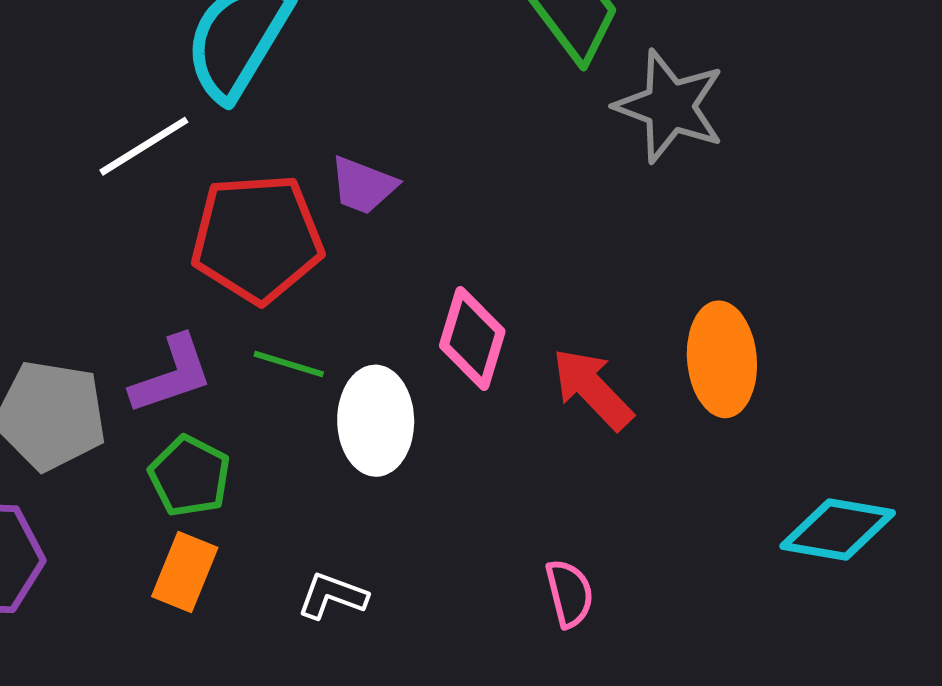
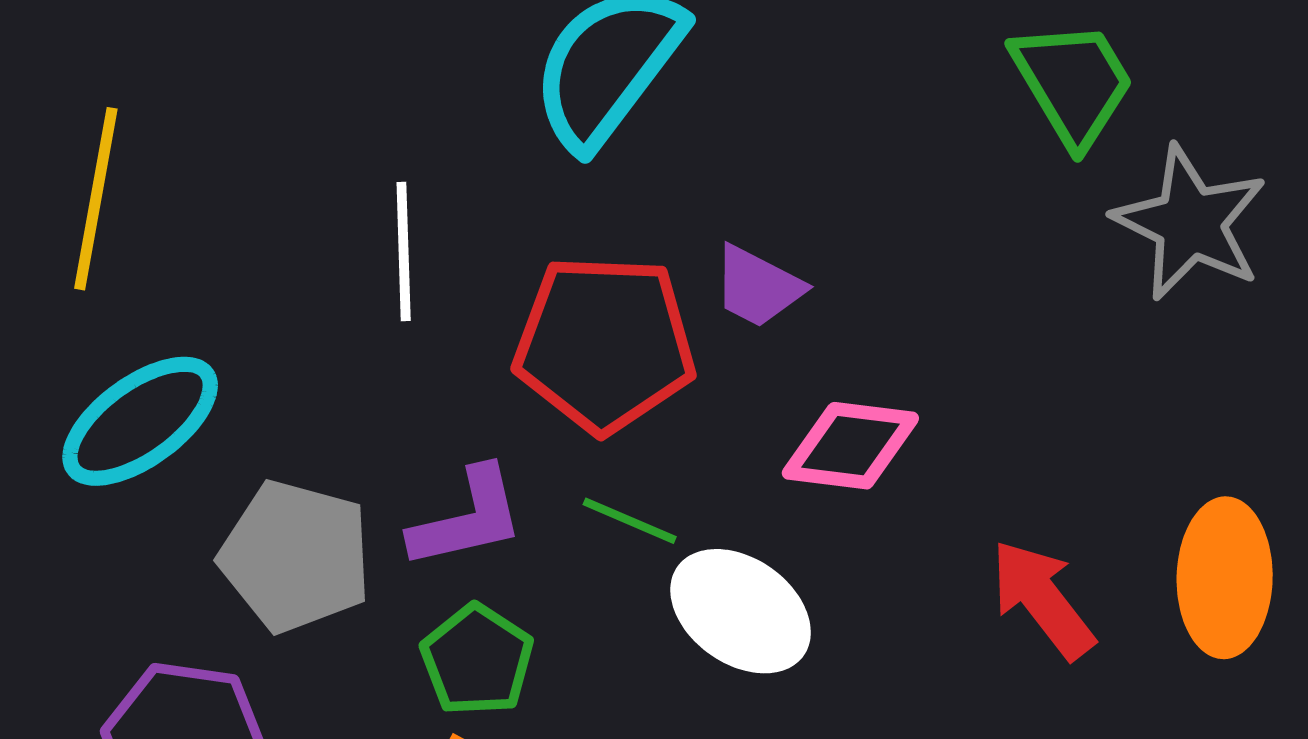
white line: (144, 146) -> (404, 252), moved, turned -66
pink diamond: (472, 339) -> (850, 446), moved, turned 74
white ellipse: (376, 421) -> (741, 611), turned -60

